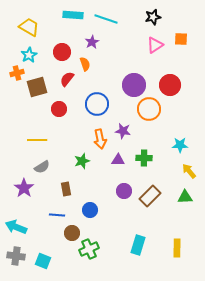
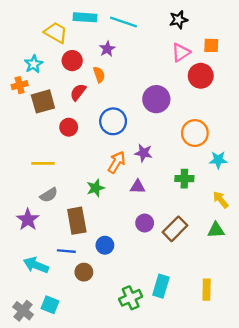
yellow trapezoid: (29, 27) -> (56, 33), moved
red circle: (170, 85) -> (201, 76), moved
orange circle: (149, 109) -> (195, 133), moved
orange arrow: (100, 139) -> (117, 162), turned -138
cyan star: (180, 145) -> (218, 160), moved
green cross: (144, 158) -> (184, 179), moved
brown rectangle: (66, 189) -> (77, 221), size x1.6
cyan arrow: (16, 227) -> (36, 265), moved
green cross: (89, 249) -> (131, 298), moved
gray cross: (16, 256) -> (23, 311), moved, turned 30

